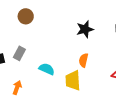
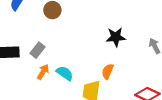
orange arrow: (17, 88) -> (43, 72), moved

